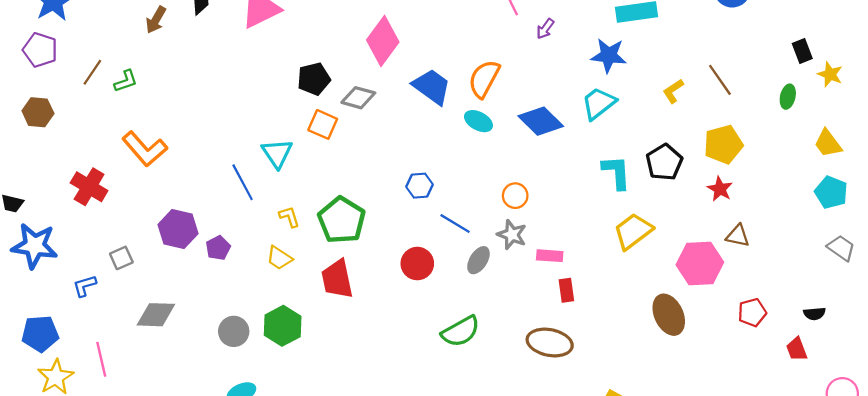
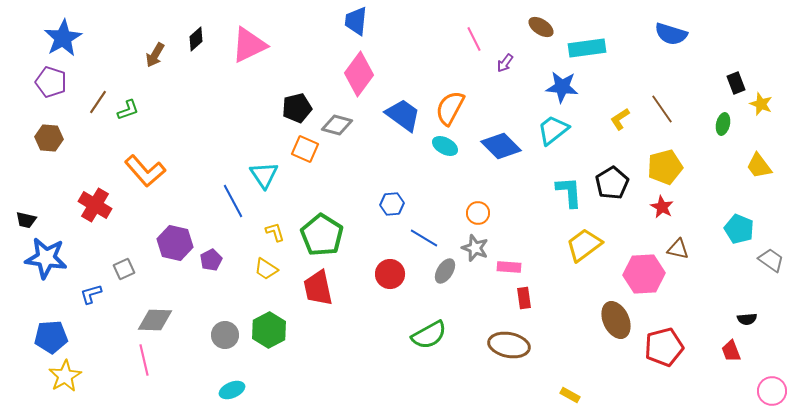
cyan pentagon: (831, 192) -> (739, 229), moved
red pentagon: (752, 312) -> (664, 347), moved, size x1.5
pink line: (101, 359) -> (144, 360), moved

